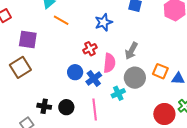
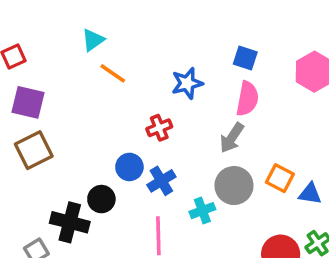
purple square: (28, 40) -> (28, 102), moved
pink semicircle: (109, 63) -> (247, 99), moved
black cross: (44, 106) -> (70, 222), size x1.5
black circle: (66, 107) -> (101, 199), moved

